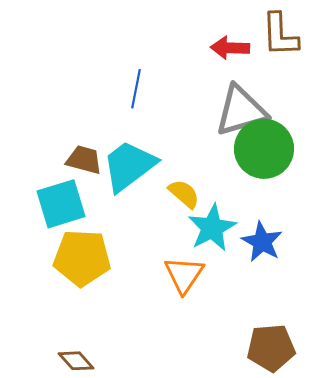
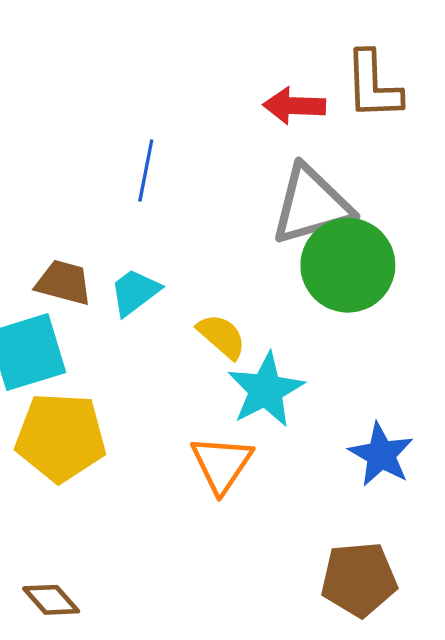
cyan trapezoid: (129, 166) -> (135, 292), size x0.6
blue star: (262, 242) -> (381, 455), moved

